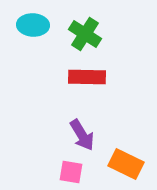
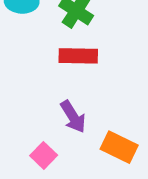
pink square: (71, 172) -> (44, 155), moved, turned 35

